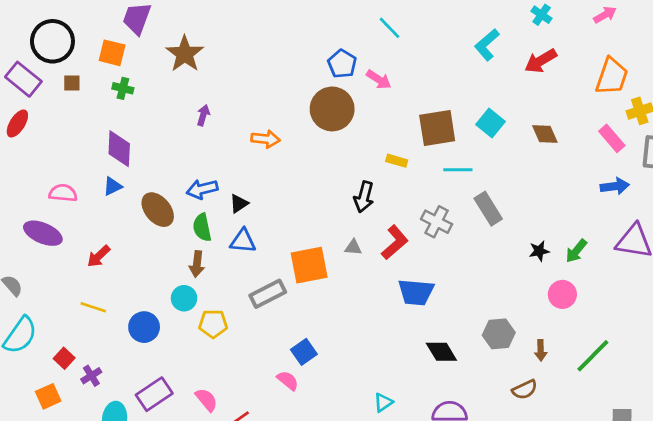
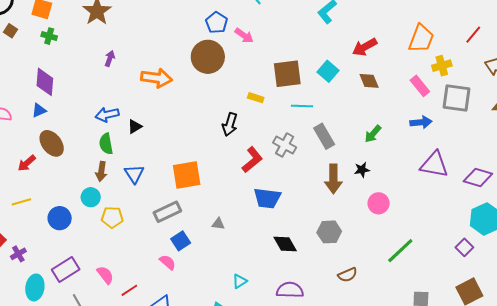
red arrow: (541, 61) -> (365, 47), moved
brown square: (72, 83) -> (11, 31), turned 32
orange arrow: (266, 139) -> (156, 78), size x1.4
brown ellipse: (158, 210) -> (52, 143), moved
blue triangle: (243, 241) -> (134, 174), moved, turned 50
gray triangle: (353, 247) -> (218, 224), moved
green arrow: (576, 251) -> (373, 134), moved
gray rectangle: (268, 294) -> (167, 212), moved
yellow line: (93, 307) -> (21, 202), turned -36
brown arrow: (541, 350) -> (333, 179), moved, size x1.8

